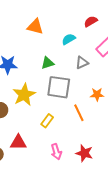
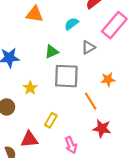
yellow star: (24, 95) -> (30, 88), size x0.6
yellow rectangle: (47, 121) -> (51, 120), moved
red star: (84, 153) -> (102, 129), moved

